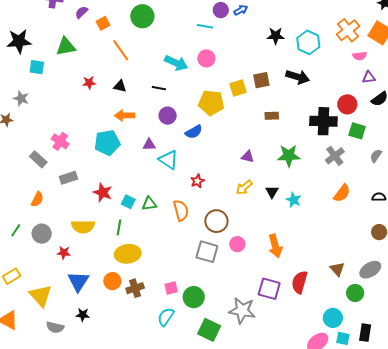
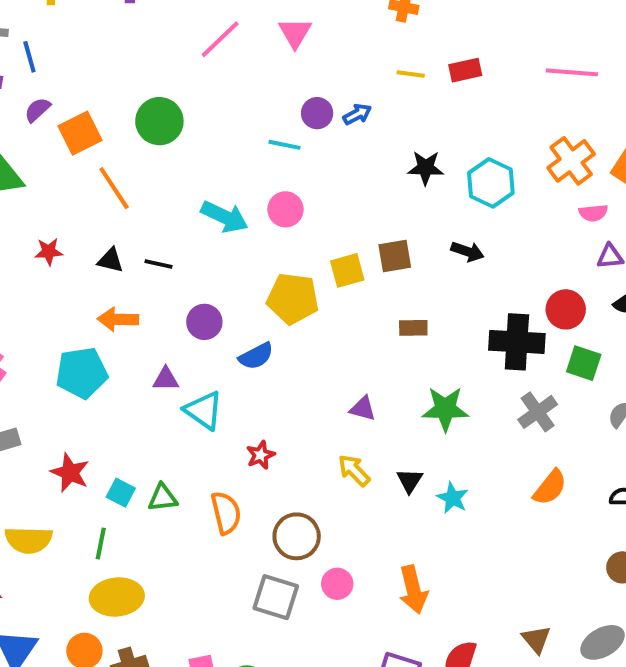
orange square: (103, 23) -> (80, 133), size x1.5
black arrow: (298, 77) -> (467, 252), size x0.7
black line: (159, 88) -> (158, 264), moved
yellow arrow: (244, 187) -> (354, 470), turned 84

